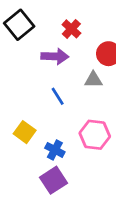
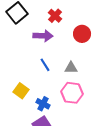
gray triangle: (93, 80) -> (71, 68), moved

